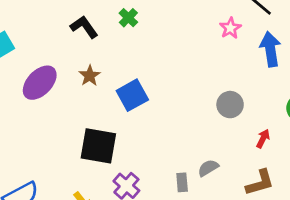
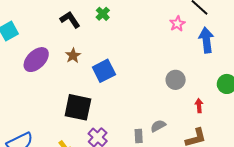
red arrow: (263, 139) -> (199, 106), turned -32

